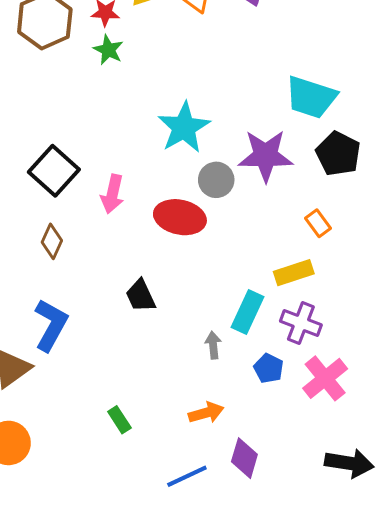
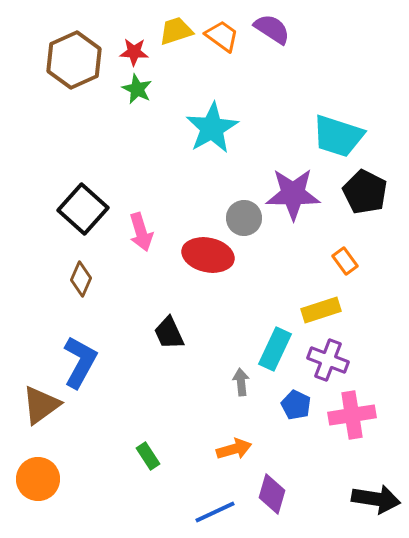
cyan star: (184, 127) -> (212, 128), moved
pink arrow: (112, 194) -> (141, 232), turned -30
pink cross: (325, 378) -> (352, 415), turned 30

